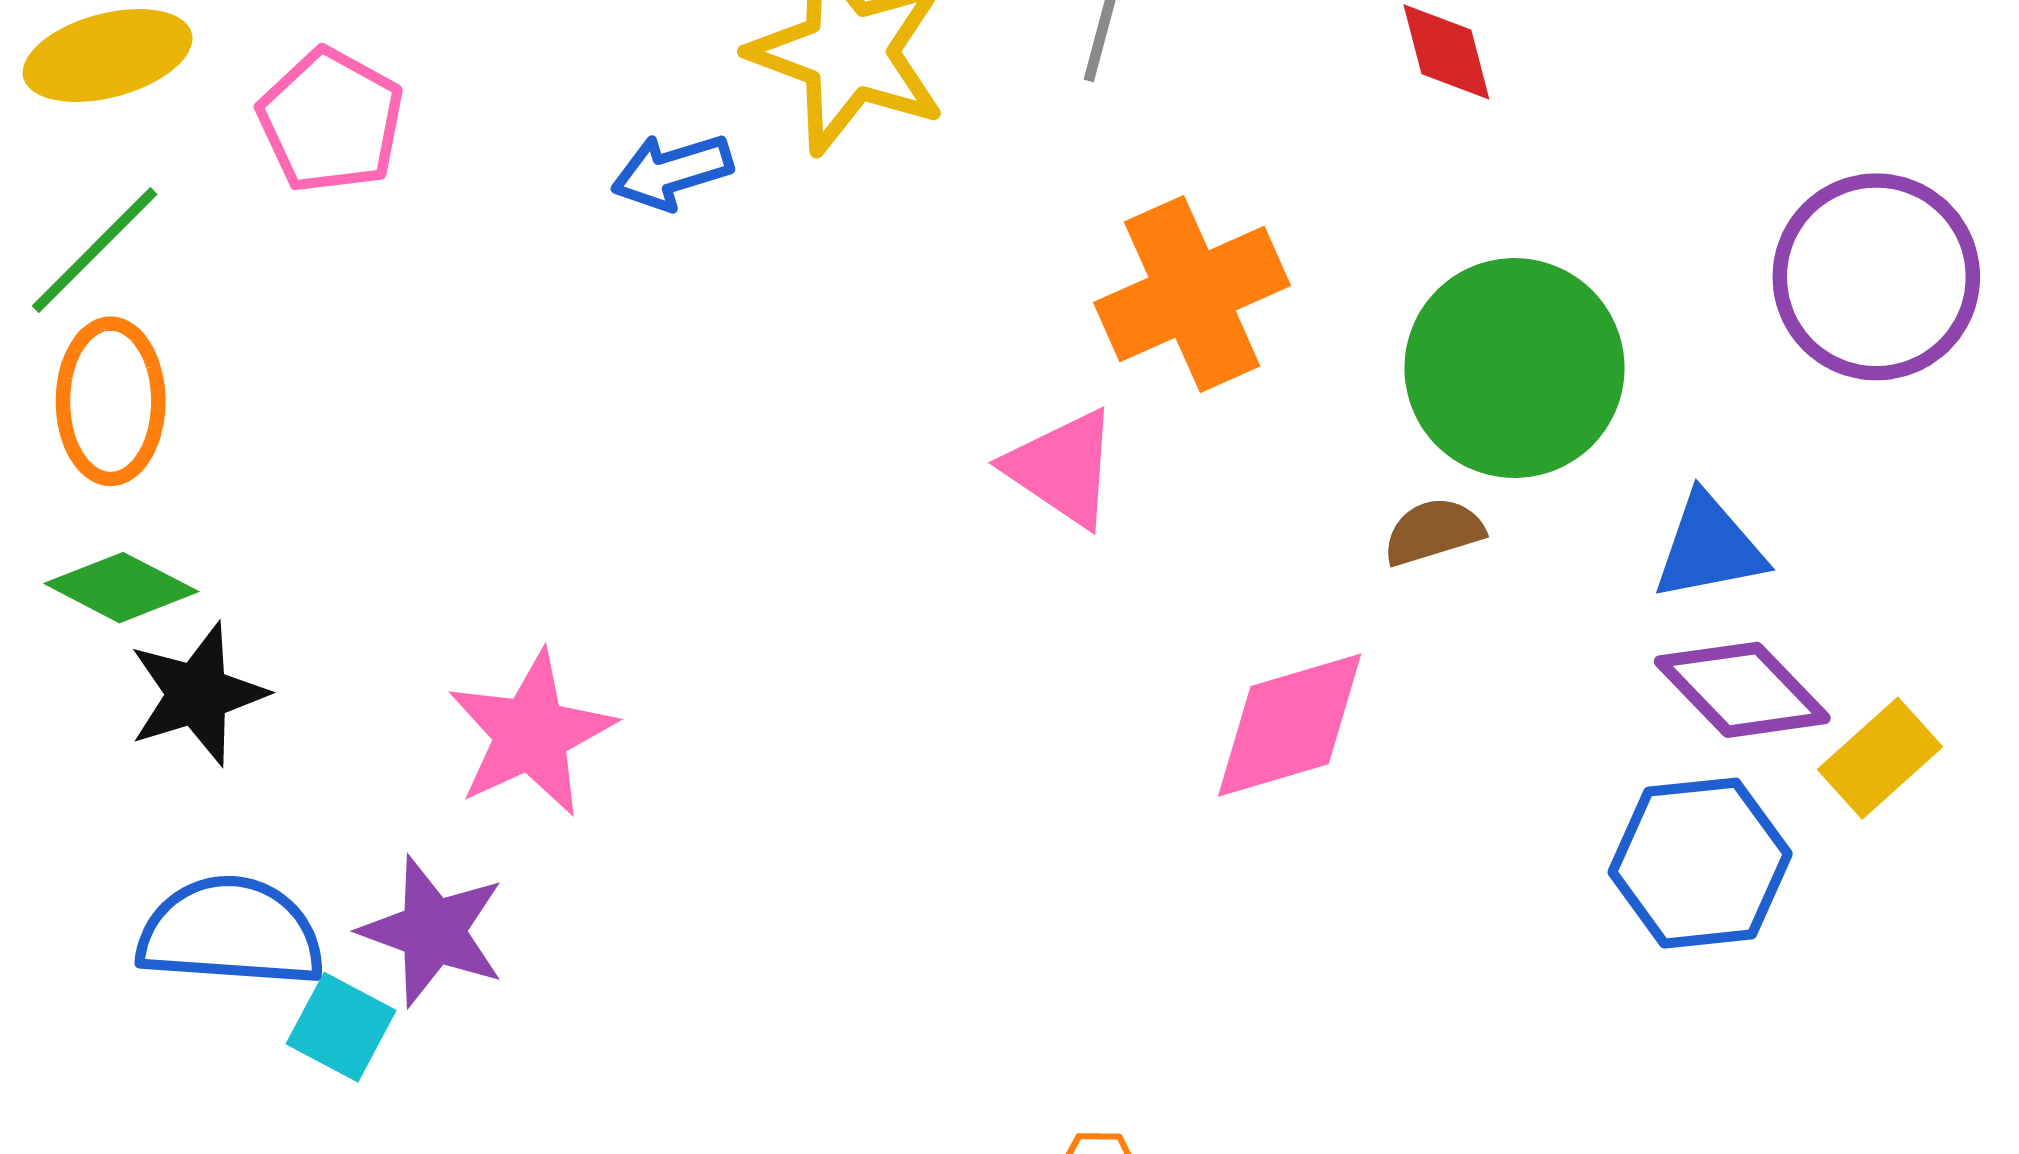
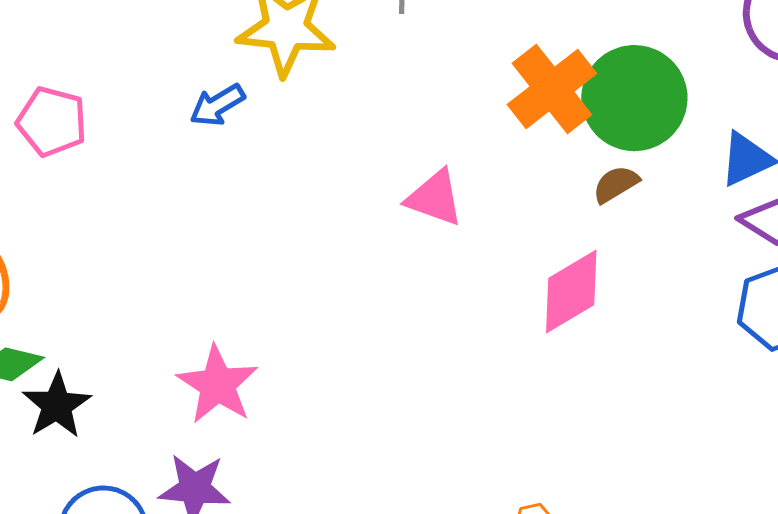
orange cross: (1192, 294) -> (552, 89), moved

